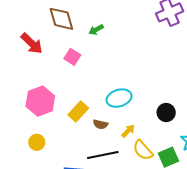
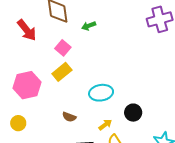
yellow rectangle: (78, 112) -> (62, 72), moved
black circle: (166, 112) -> (133, 113), moved
brown semicircle: (100, 124) -> (69, 117), moved

